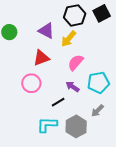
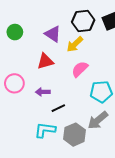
pink circle: (31, 83) -> (14, 83), moved
purple arrow: (73, 87) -> (43, 92), moved, turned -40
gray arrow: (98, 111) -> (98, 120), size x1.5

